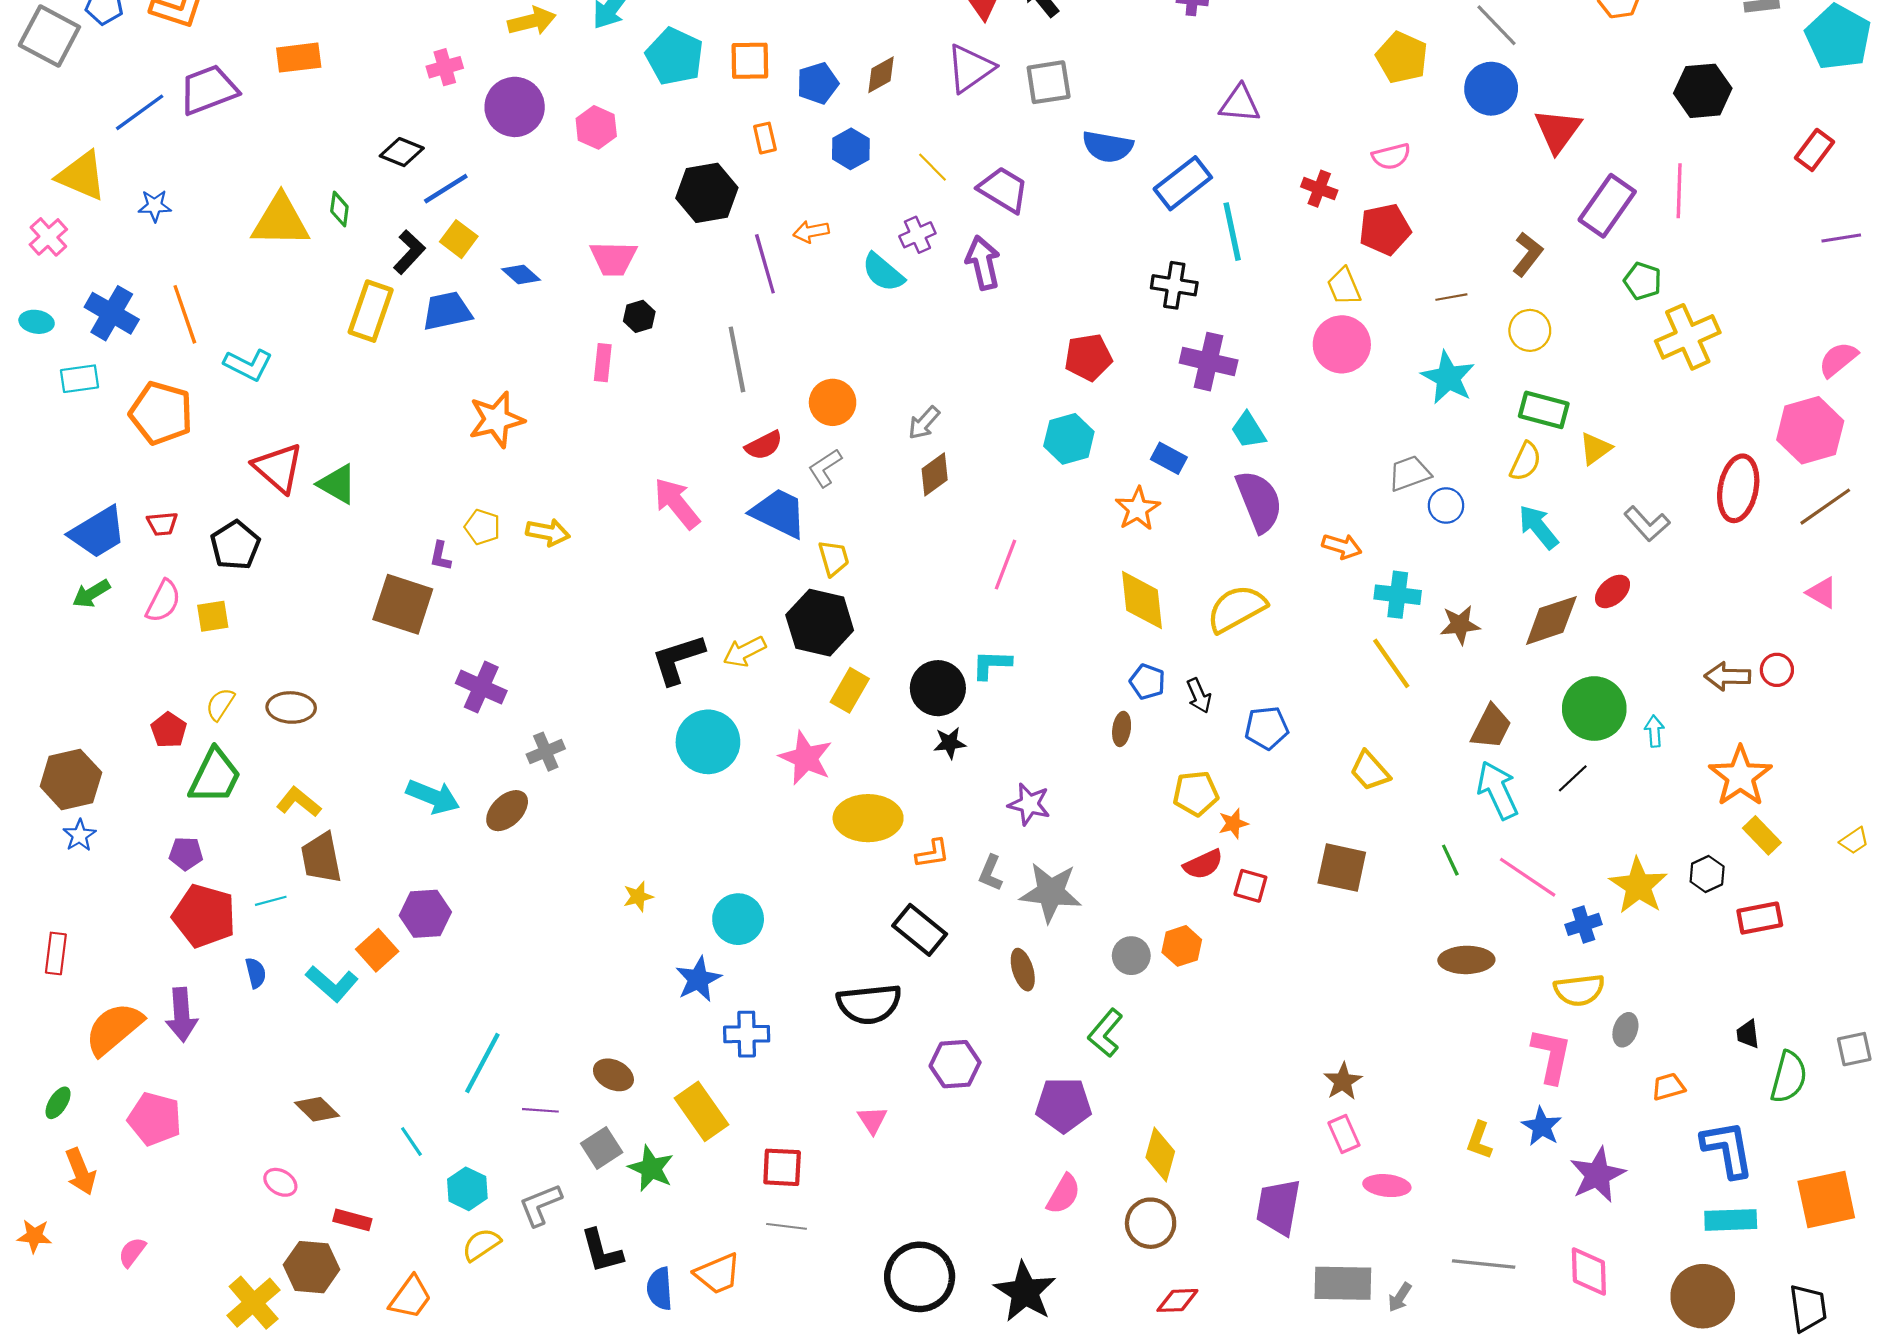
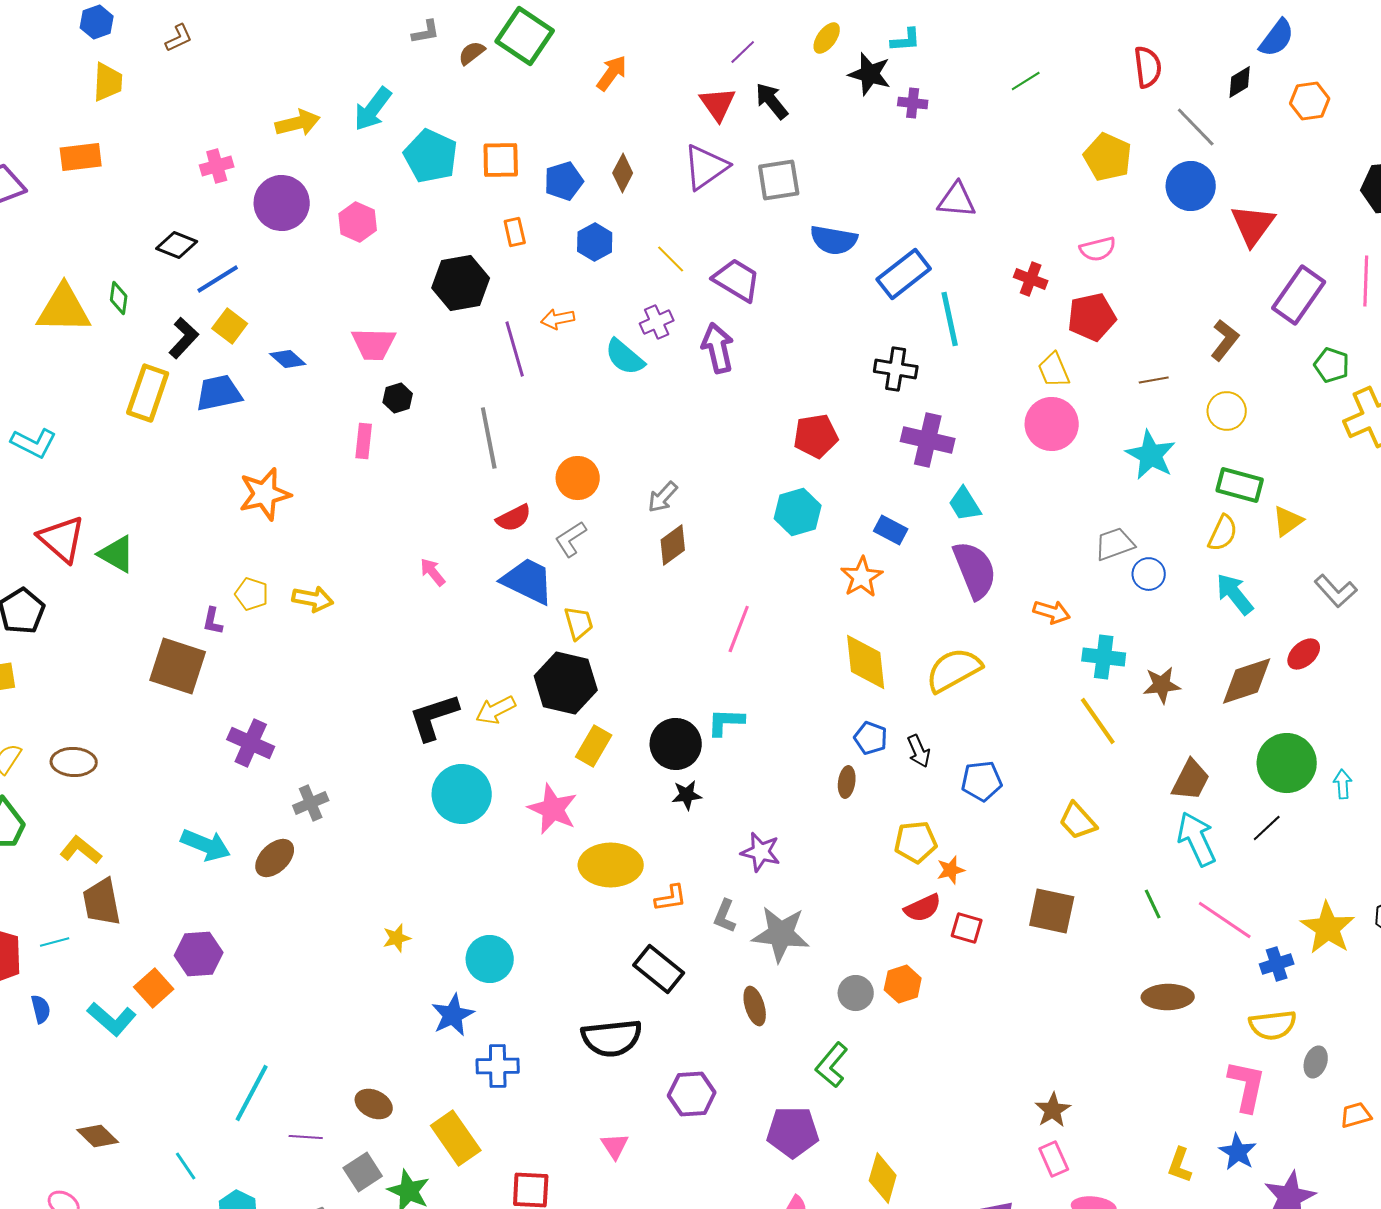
brown diamond: (881, 75) -> (623, 173), turned -33
pink arrow: (677, 503) -> (433, 572), size x0.6

